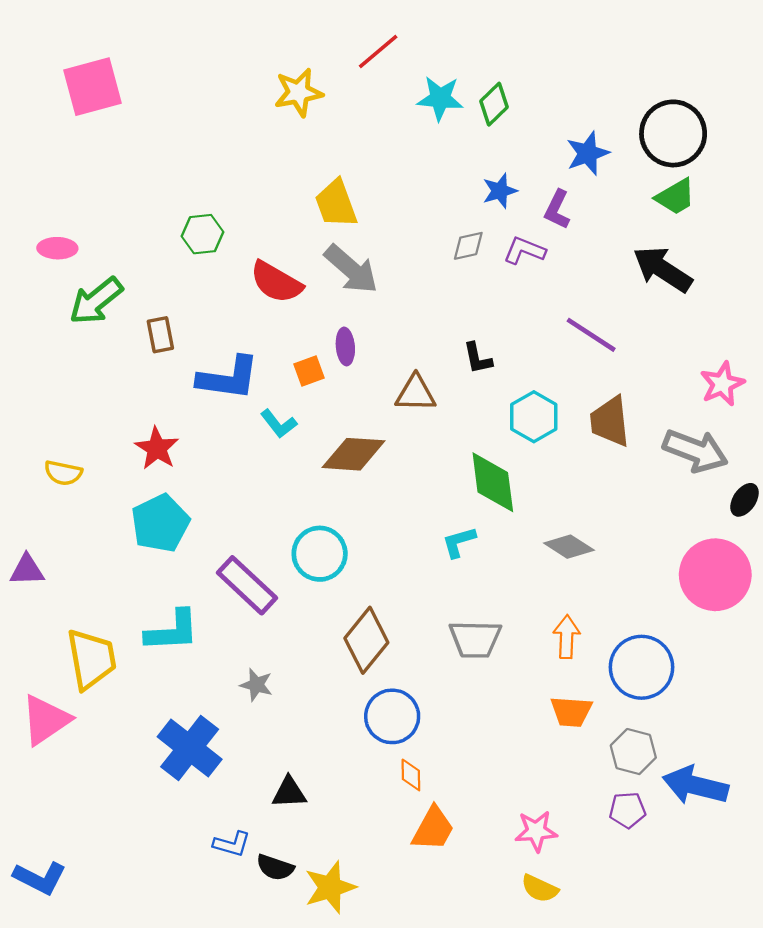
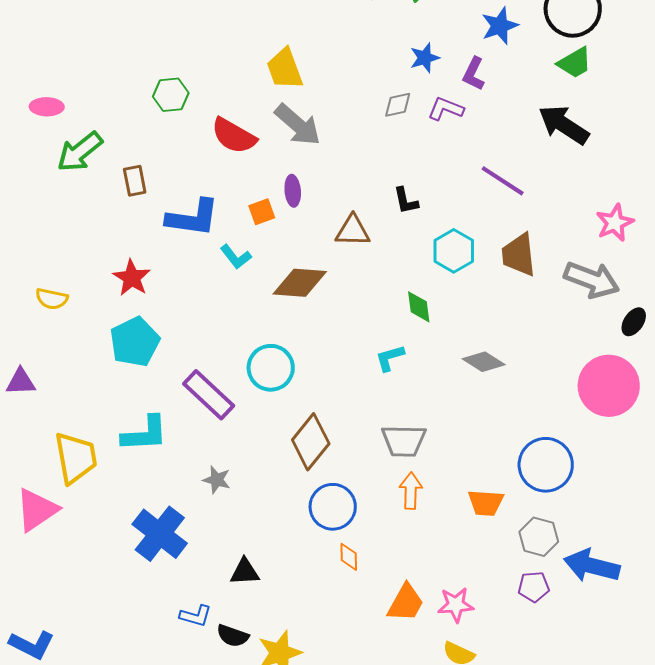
green diamond: (493, 482) -> (419, 307), size x0.6
orange arrow: (567, 637) -> (411, 491), moved
orange trapezoid: (433, 829) -> (406, 603), moved

